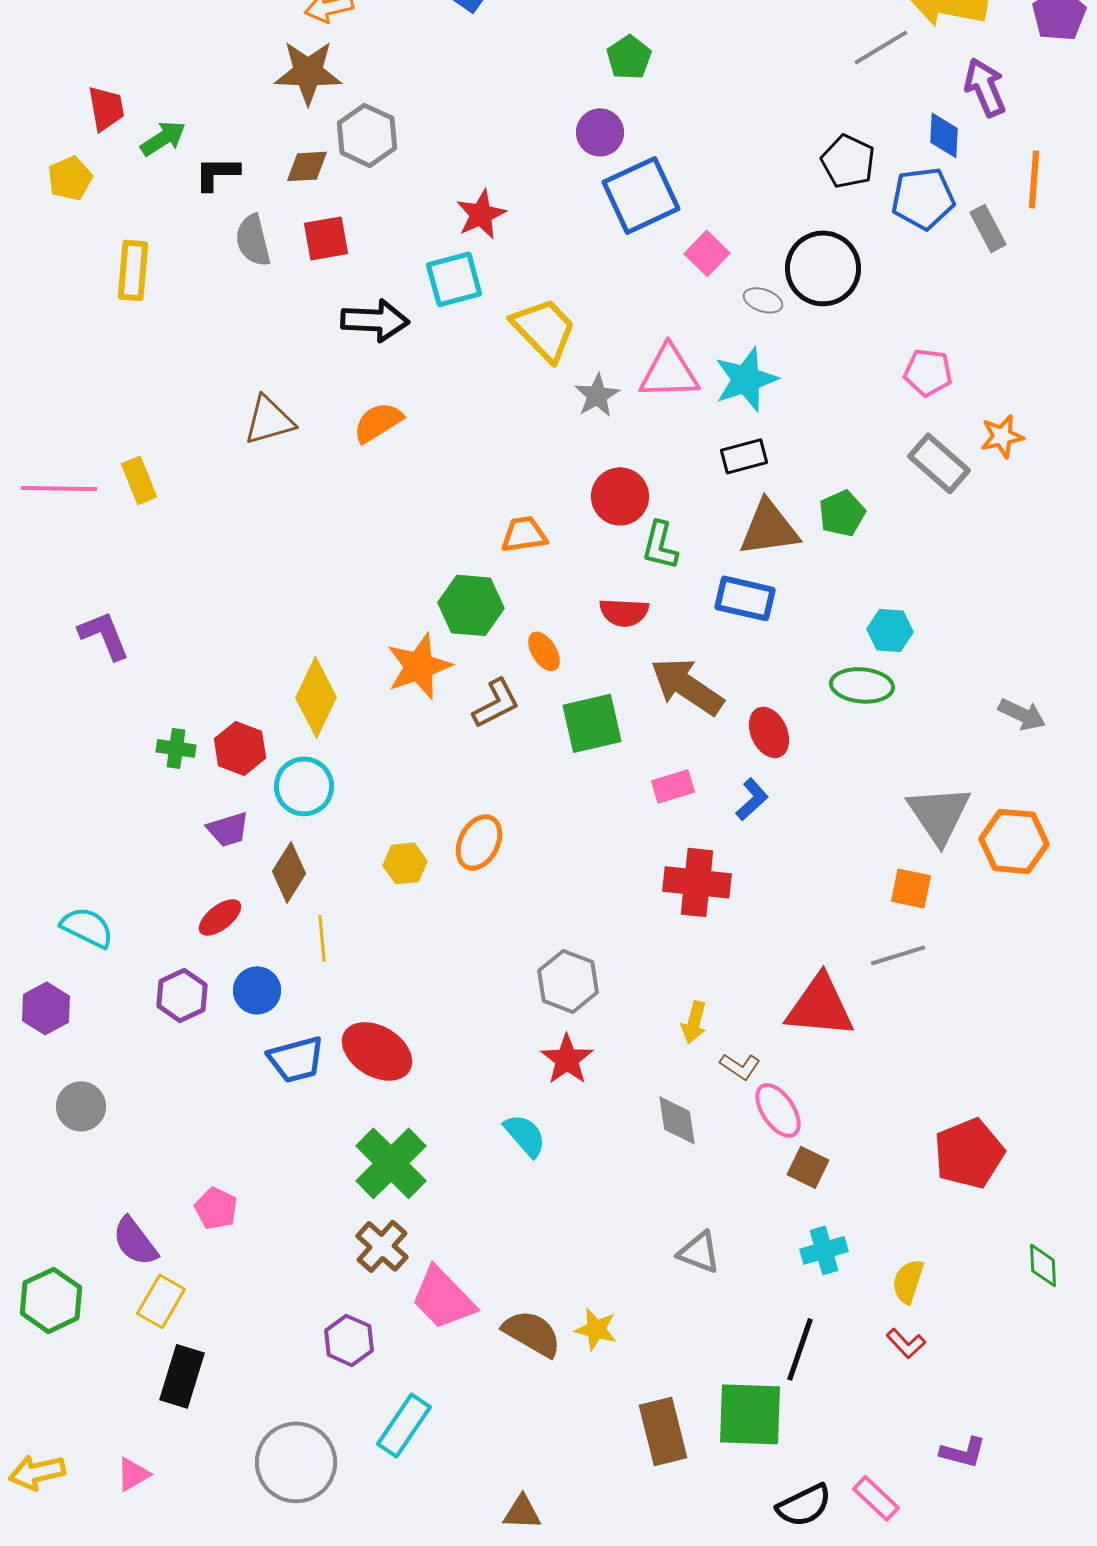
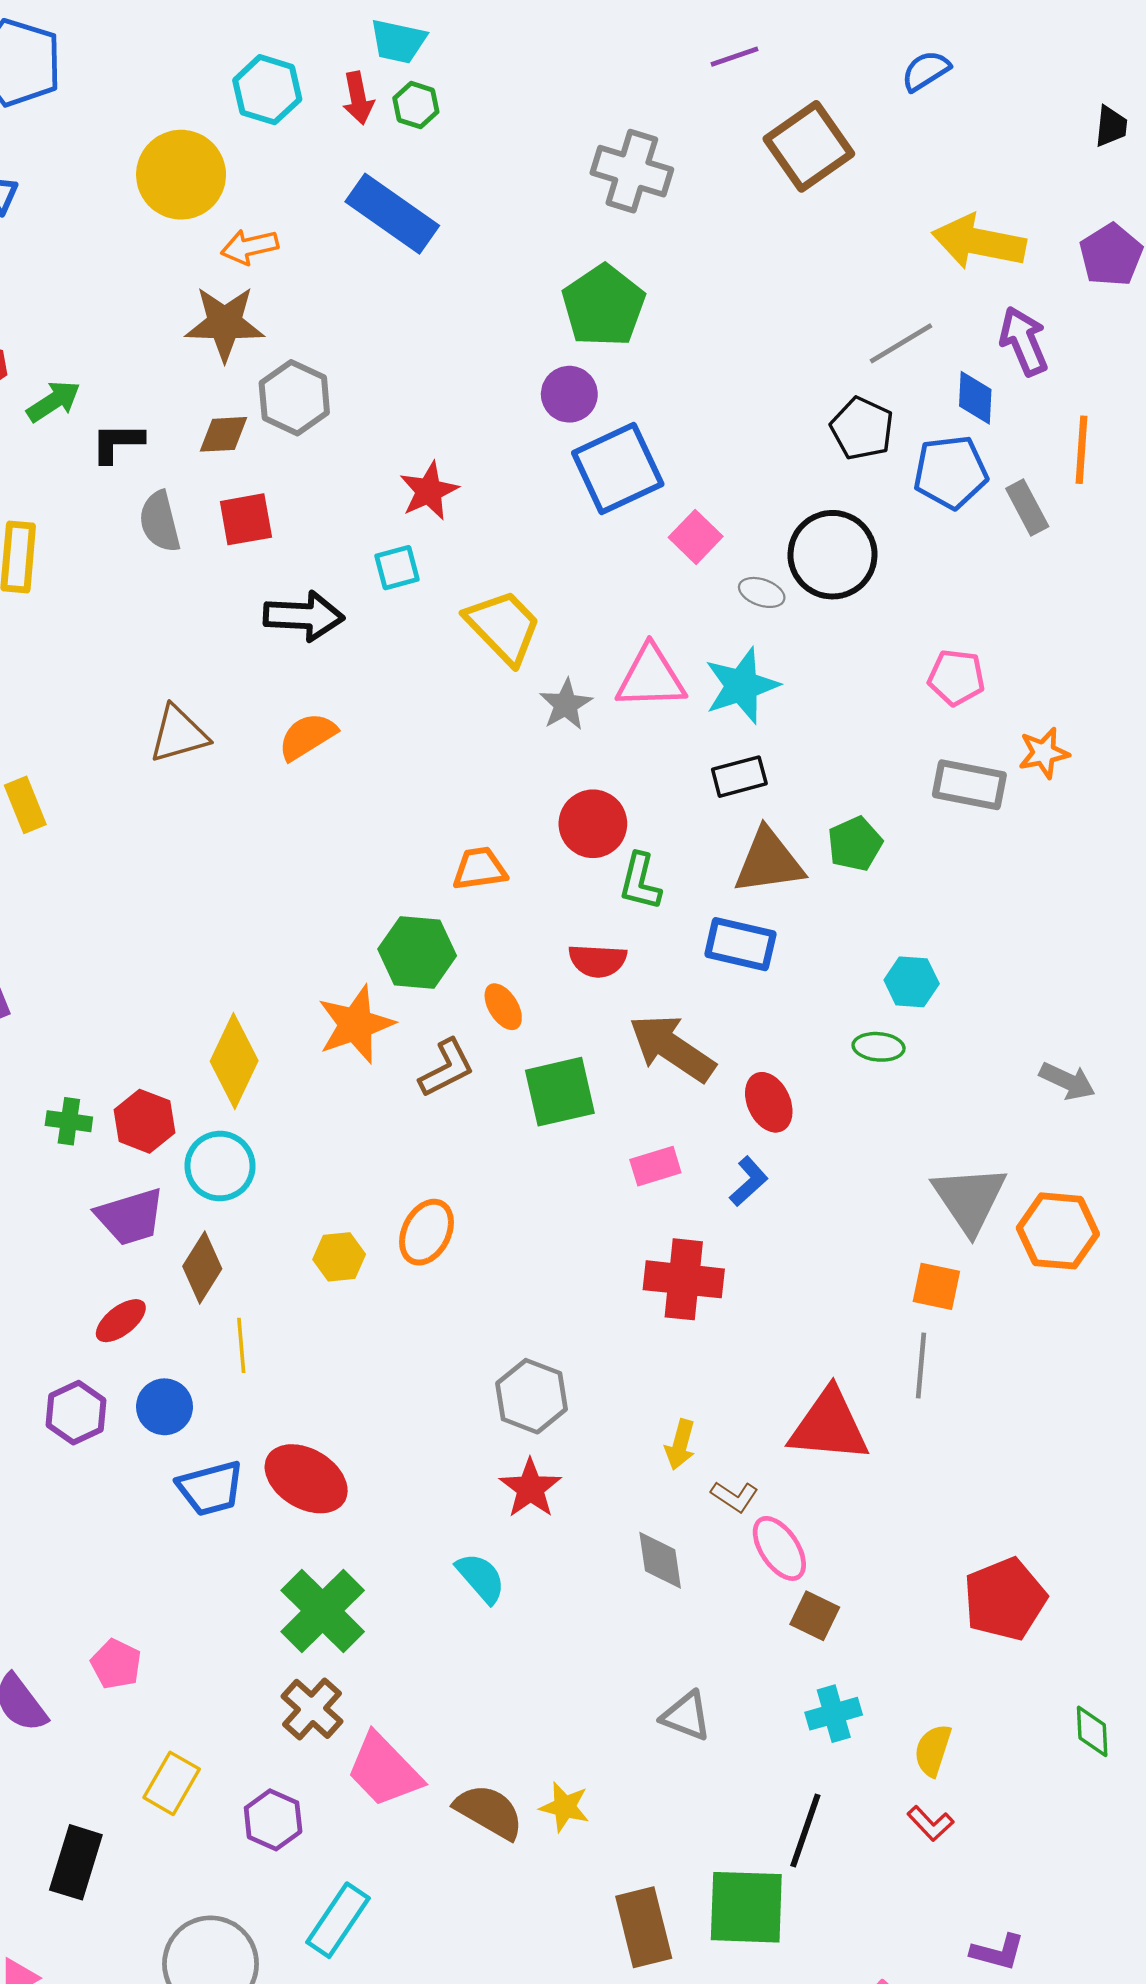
gray line: (881, 47) -> (901, 343), moved
green pentagon: (629, 57) -> (604, 306), size x1.6
cyan square: (454, 279) -> (397, 568), size x0.7
gray rectangle: (939, 463) -> (969, 785), turned -30
green ellipse: (862, 685) -> (879, 1047), size x0.7
purple trapezoid: (228, 829) -> (130, 1217), size x1.4
gray line: (898, 955) -> (921, 1365), turned -68
yellow rectangle: (161, 1301) -> (172, 1783), moved

